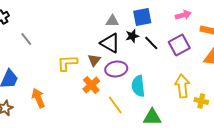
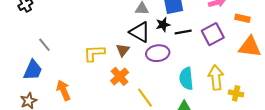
gray line: (26, 39) -> (44, 45), moved
black line: (151, 43) -> (183, 32), turned -56
purple ellipse: (116, 69) -> (158, 53), moved
cyan semicircle: (138, 86) -> (186, 79), moved

